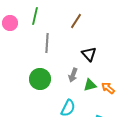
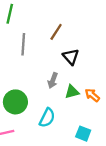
brown line: (76, 21) -> (56, 32), moved
green circle: (40, 79) -> (15, 102), moved

